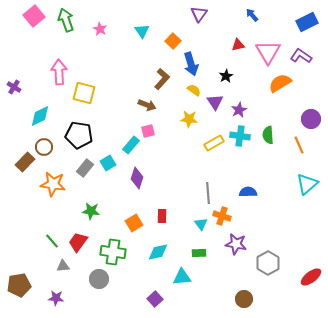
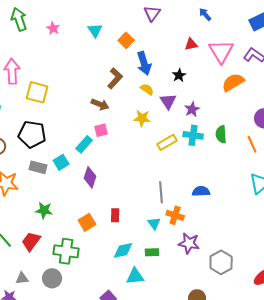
gray rectangle: (85, 168) -> (38, 167), turned 66
cyan diamond: (158, 252) -> (123, 250), moved
gray triangle: (63, 266) -> (22, 278), moved

